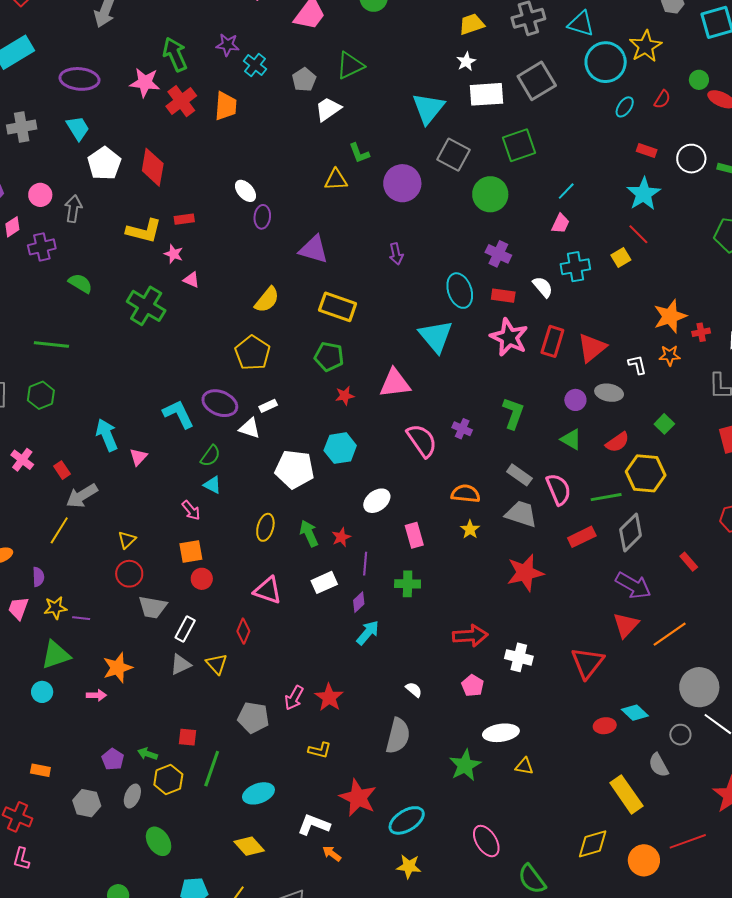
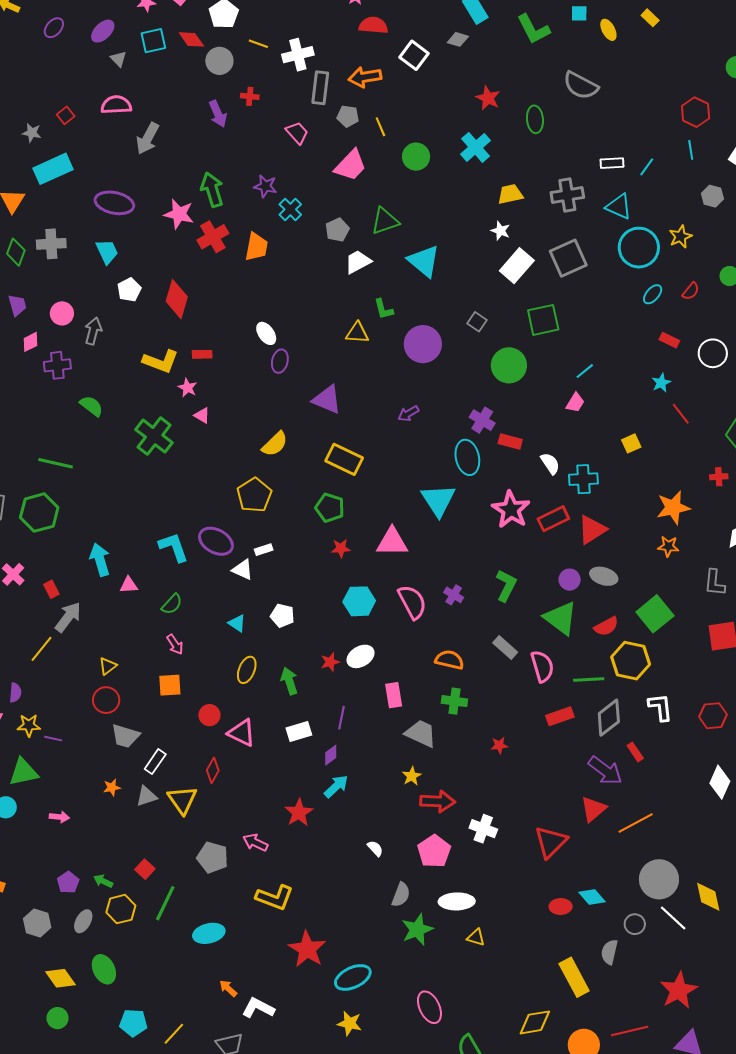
yellow star: (646, 46) -> (680, 237), size x0.7
white star: (466, 62) -> (500, 231), turned -30
white rectangle: (486, 94) -> (517, 266), turned -52
cyan triangle: (428, 108) -> (424, 261), moved, turned -36
gray square: (453, 155) -> (477, 322), size x0.6
white pentagon: (104, 163) -> (129, 290), size x0.7
cyan star: (644, 194) -> (661, 383), size x0.6
red line: (638, 234) -> (681, 414), moved
purple arrow: (396, 254) -> (408, 413), turned 65
purple cross: (498, 254) -> (482, 420), moved
cyan cross: (575, 267) -> (583, 479), moved
red rectangle: (503, 296) -> (510, 441), moved
red cross: (701, 332) -> (719, 477), moved
red rectangle: (552, 341) -> (553, 519), turned 40
white L-shape: (637, 365) -> (660, 707), moved, size x1.4
green hexagon: (41, 395) -> (39, 513), size x1.4
green square: (664, 424) -> (655, 614), size x1.8
green triangle: (571, 439) -> (561, 618), size x1.6
cyan hexagon: (340, 448) -> (359, 601), moved
green semicircle: (210, 456) -> (172, 604), moved
pink triangle: (138, 457) -> (129, 585), turned 36
white pentagon: (295, 469) -> (282, 616), size x0.6
cyan triangle: (212, 485) -> (237, 623), moved
gray arrow: (82, 496) -> (68, 617), turned 152
gray trapezoid: (521, 514) -> (421, 733), moved
yellow star: (470, 529) -> (412, 776), moved
red star: (341, 537) -> (330, 662), moved
red rectangle: (689, 562) -> (635, 752), moved
red star: (525, 573) -> (499, 745), size x0.5
red circle: (202, 579) -> (209, 715), moved
green cross: (408, 584) -> (454, 701), moved
yellow triangle: (217, 664) -> (182, 800), size x1.4
orange star: (118, 668) -> (112, 787), moved, size x0.6
pink pentagon: (473, 686) -> (434, 851), size x1.5
red star: (329, 697) -> (299, 813), moved
pink arrow: (294, 698) -> (255, 843), turned 80
gray semicircle: (398, 736) -> (401, 895), moved, size x0.7
red square: (187, 737) -> (145, 869), turned 30
yellow L-shape: (320, 750) -> (275, 898), size x1.6
gray semicircle: (658, 765) -> (609, 952), turned 35
white L-shape: (314, 825) -> (258, 1008), moved
yellow diamond: (249, 846) -> (60, 978), moved
orange arrow: (332, 854) -> (228, 988), moved

